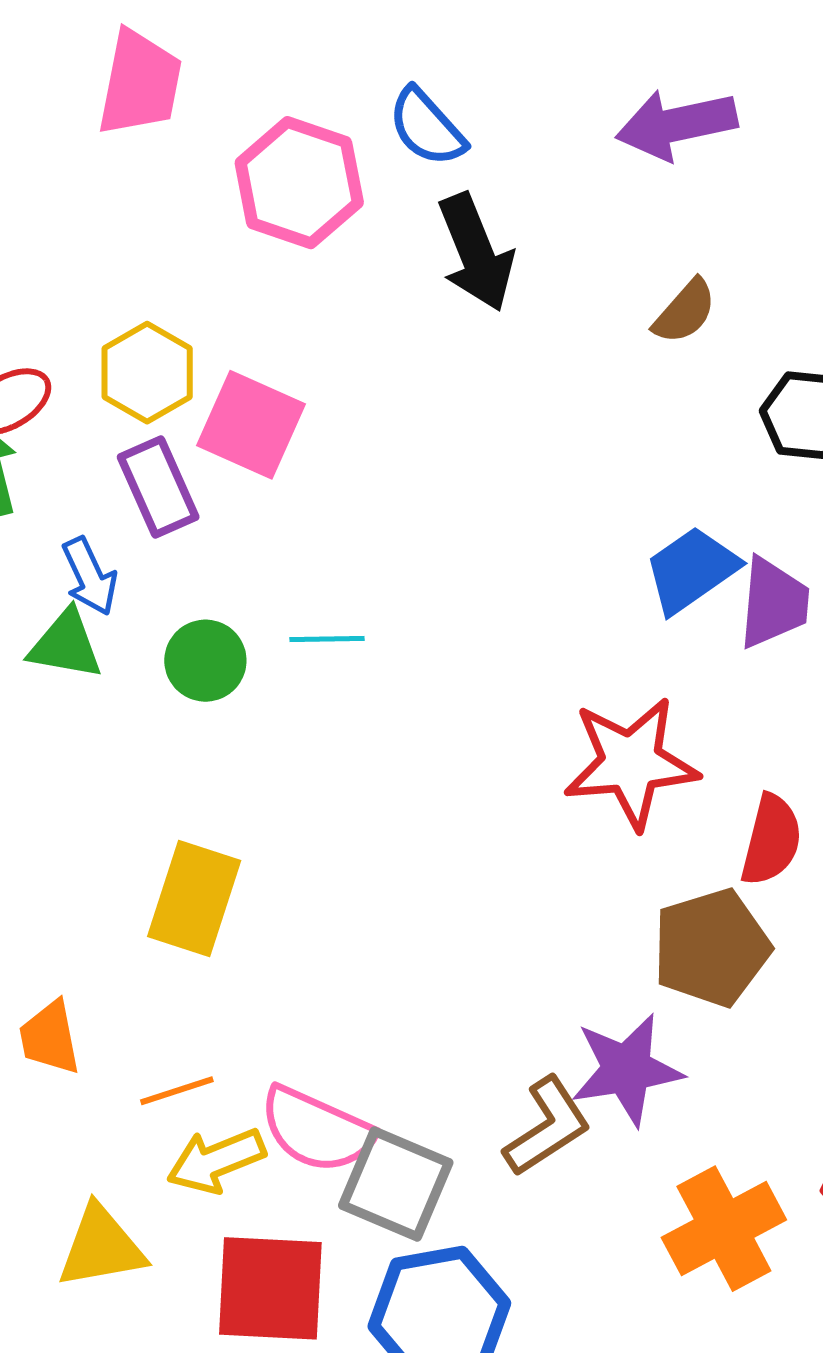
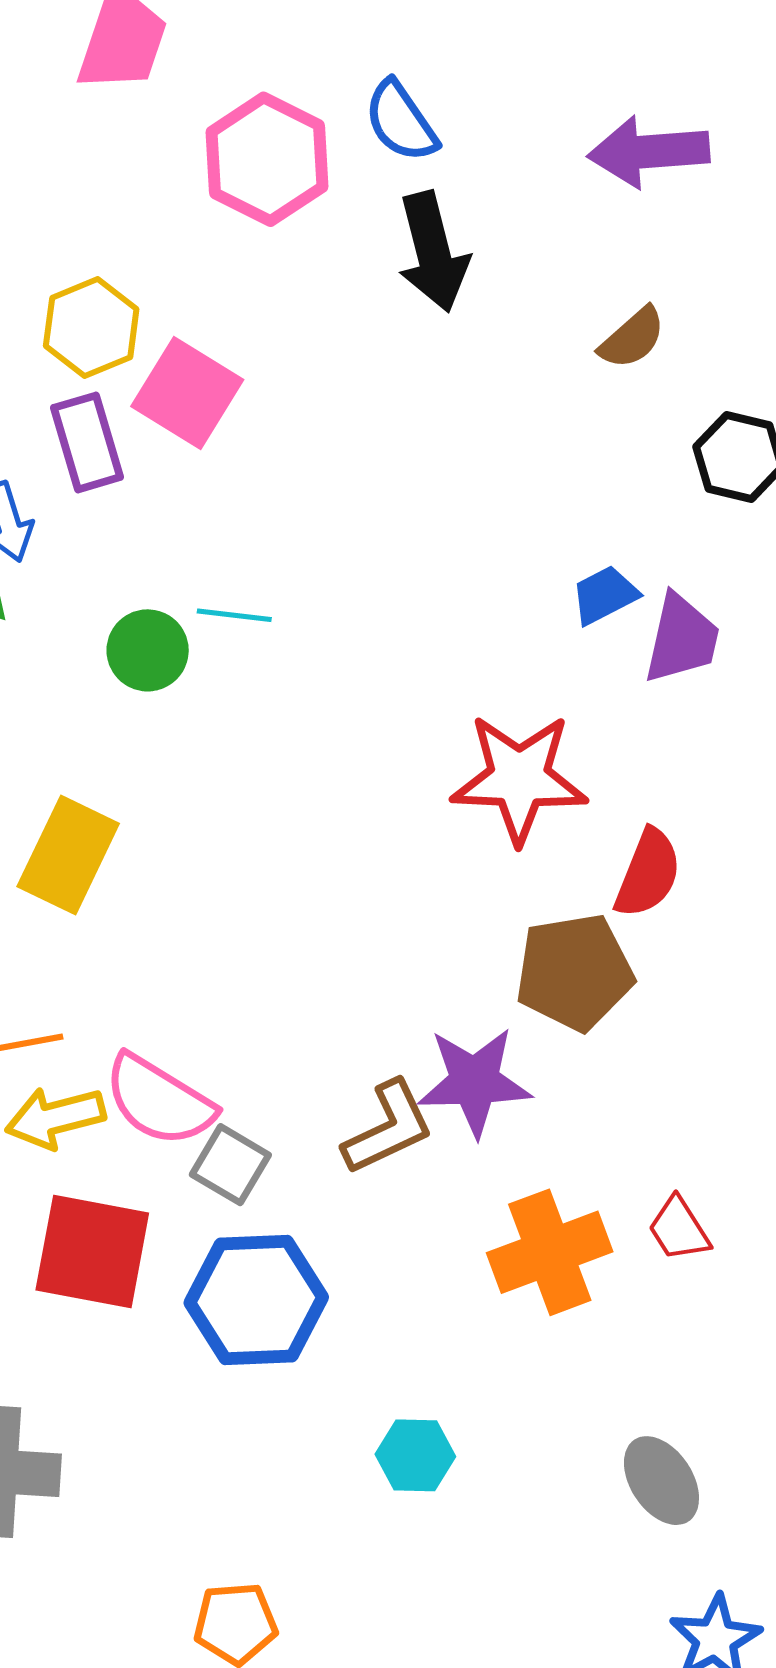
blue trapezoid: (691, 570) -> (605, 595), size x0.7
green circle: (205, 661) -> (148, 650), moved
gray square: (396, 1184) -> (230, 1165), size x0.7

